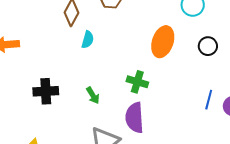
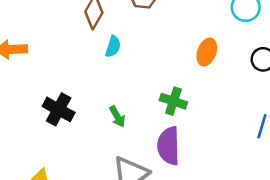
orange ellipse: (163, 42) -> (207, 52), size x0.7
black cross: (46, 91) -> (59, 109), turned 30

